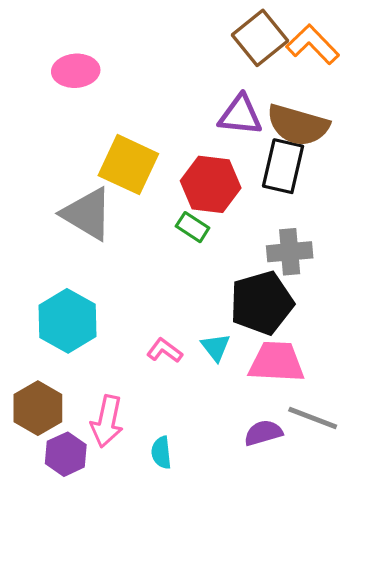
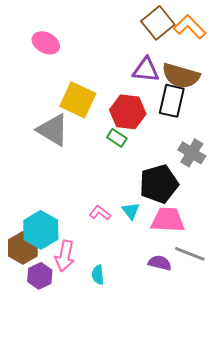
pink ellipse: (76, 71) -> (46, 43), turned 32
gray cross: (290, 252) -> (192, 153), moved, turned 36
cyan hexagon: (67, 321) -> (41, 230), moved
purple semicircle: (263, 433) -> (160, 263), turned 30

